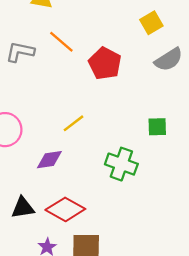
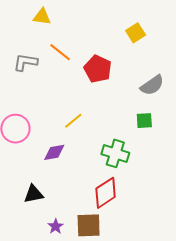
gray semicircle: (169, 60) -> (152, 85), moved
red diamond: (65, 209) -> (106, 193), moved, turned -60

